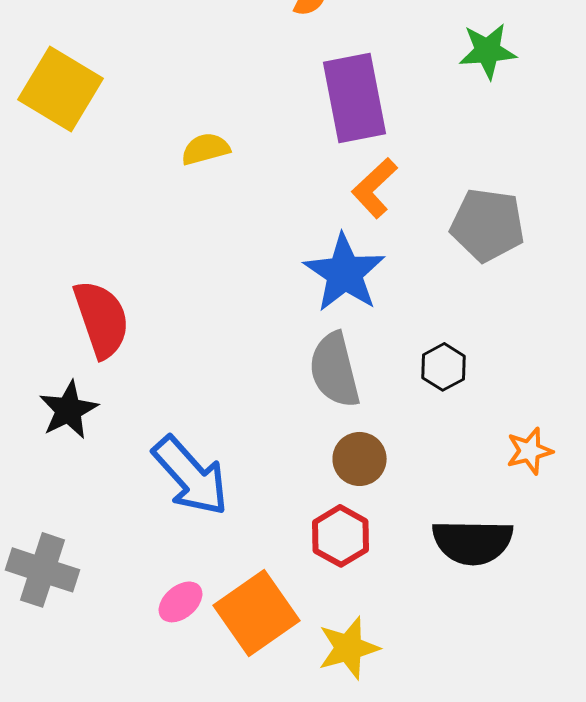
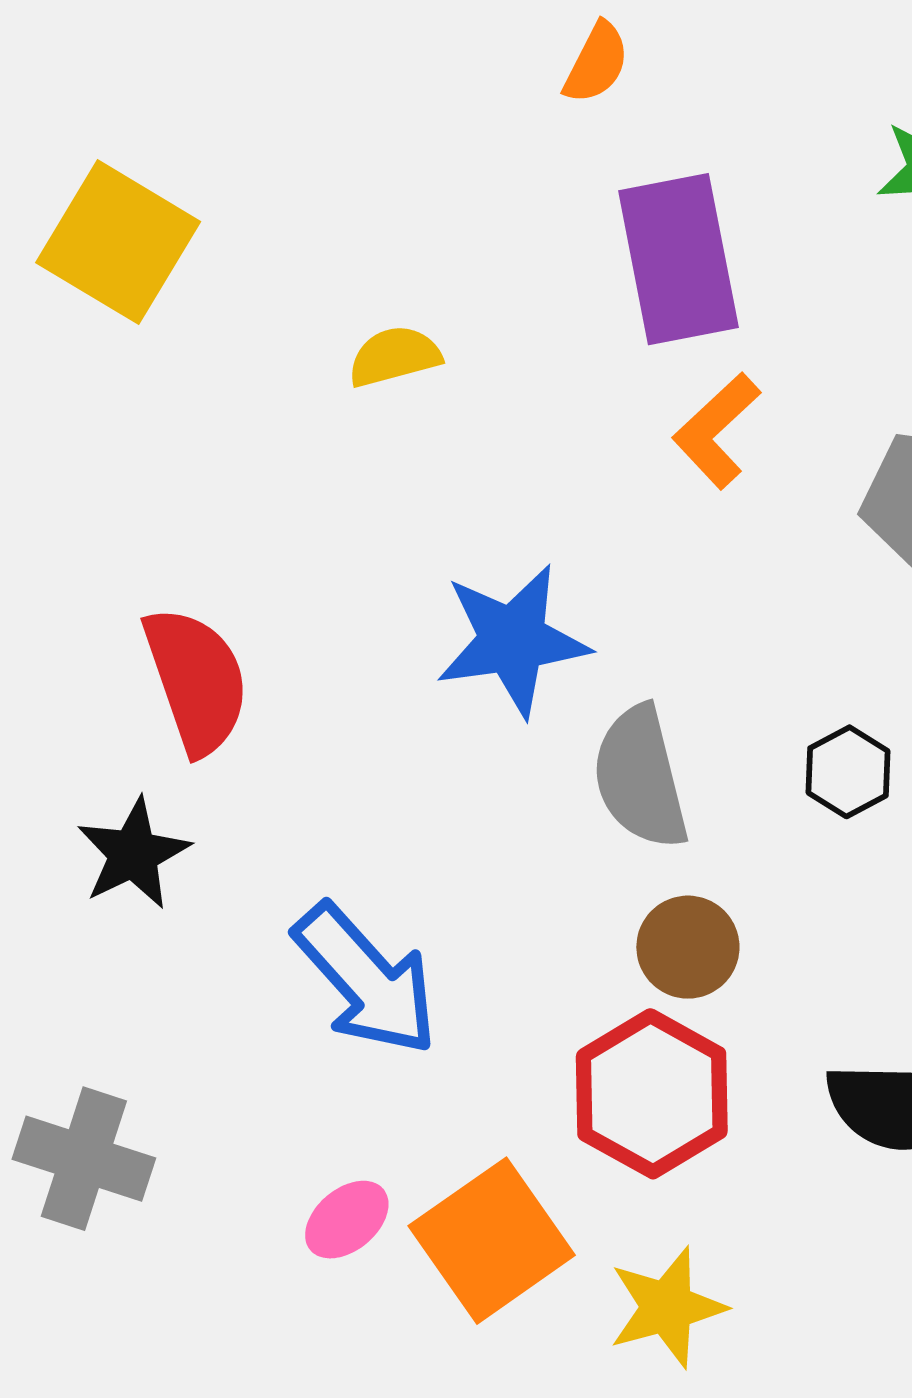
blue star: (344, 273) -> (513, 640), moved, turned 30
red hexagon: (340, 536) -> (652, 1094), size x1.4

